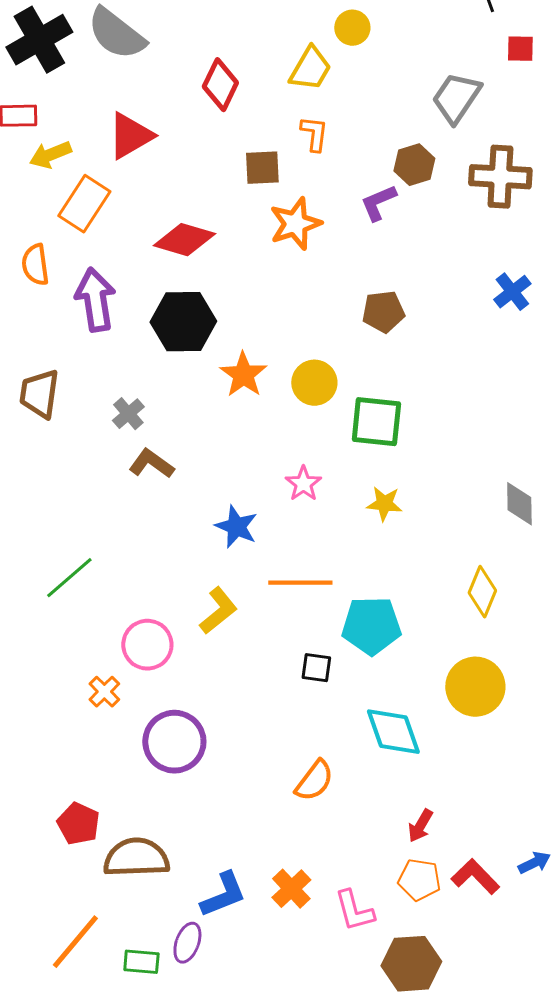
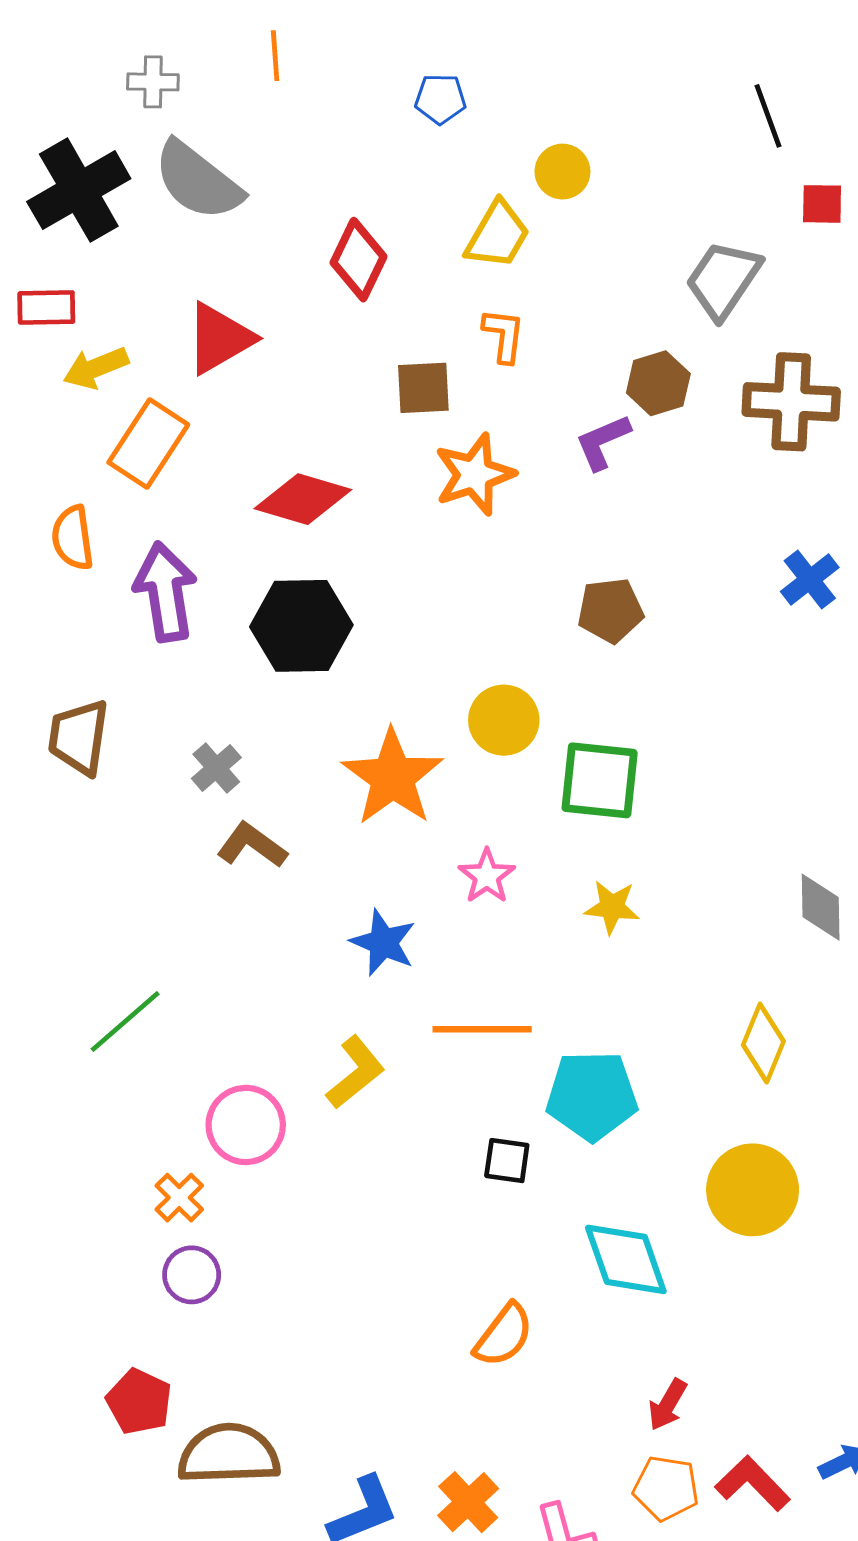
orange star: (243, 375) -> (393, 777), moved, size x1.4
purple circle: (174, 742) -> (192, 1275), moved, size x0.6

